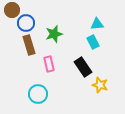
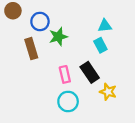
blue circle: (26, 23) -> (40, 22), moved
pink rectangle: (49, 64) -> (65, 74), moved
cyan circle: (38, 94) -> (68, 101), moved

